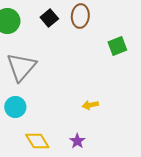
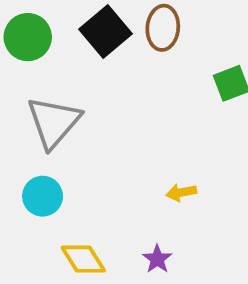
black square: (49, 18) -> (105, 32), size x1.5

